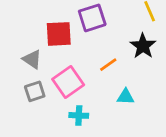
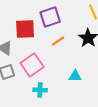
orange line: (108, 65) -> (58, 41), moved

